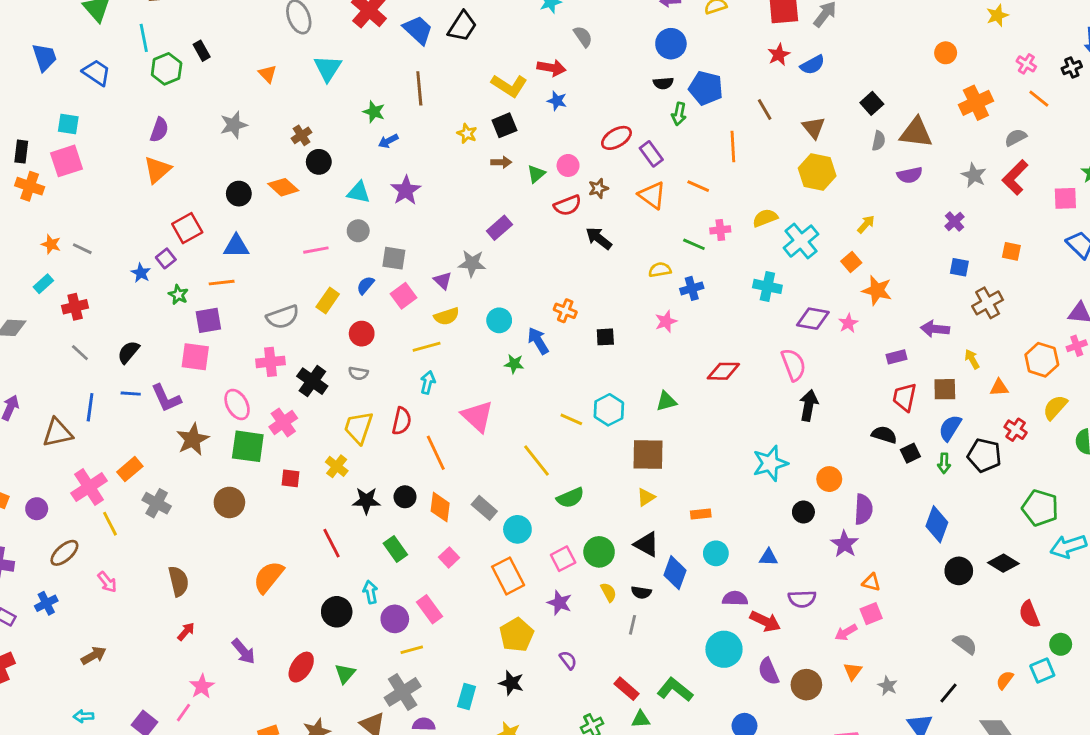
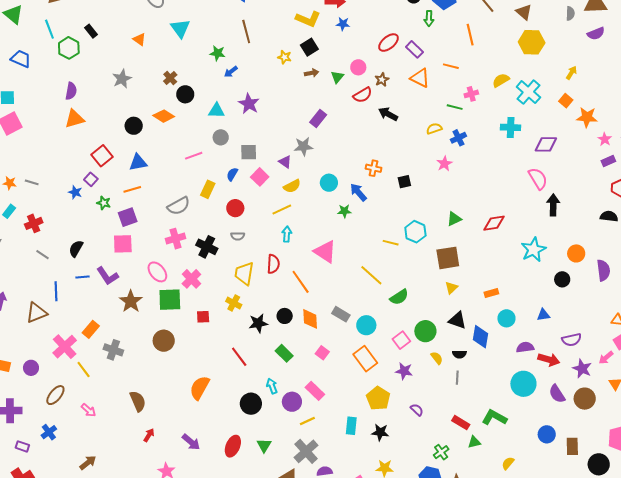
orange triangle: (157, 170) -> (74, 119), turned 35
pink star: (848, 323) -> (605, 139), moved
red diamond: (723, 371) -> (494, 223), moved
purple star: (845, 544) -> (582, 369), moved
cyan rectangle: (467, 697) -> (351, 426), moved

